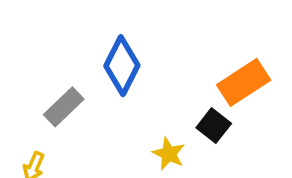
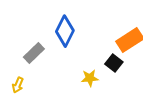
yellow star: (169, 154) -> (90, 78), turned -30

